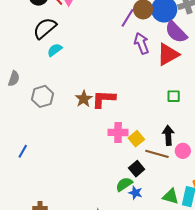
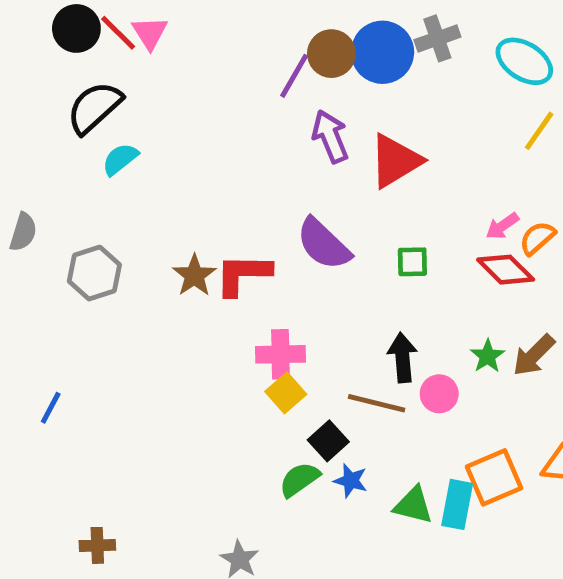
purple semicircle: (176, 32) -> (324, 244), moved
yellow square: (136, 139) -> (286, 393), moved
blue star: (135, 193) -> (351, 481), moved

